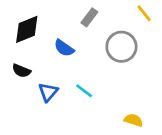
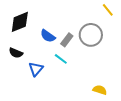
gray rectangle: (89, 17) -> (67, 40), moved
cyan line: (84, 91) -> (61, 59), moved

